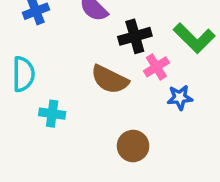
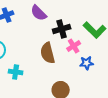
brown semicircle: (110, 79) -> (48, 53), turned 50

